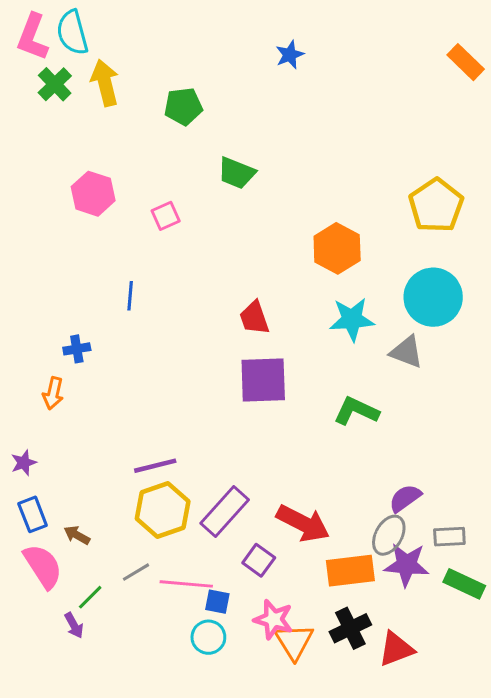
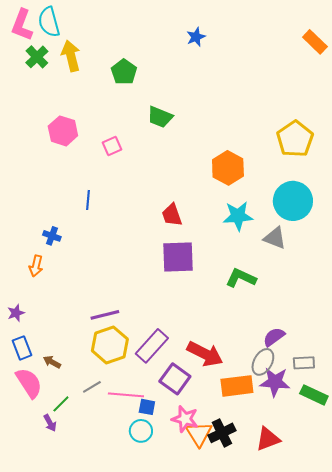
green pentagon: (183, 106) -> (124, 72), turned -30
blue cross: (77, 349) -> (52, 236), turned 30
purple square: (259, 560) -> (175, 379), size x1.4
black cross: (350, 628) -> (222, 433), moved

